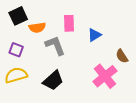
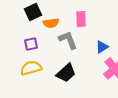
blue triangle: (94, 35) -> (102, 47), moved
purple square: (16, 50) -> (31, 44), turned -32

